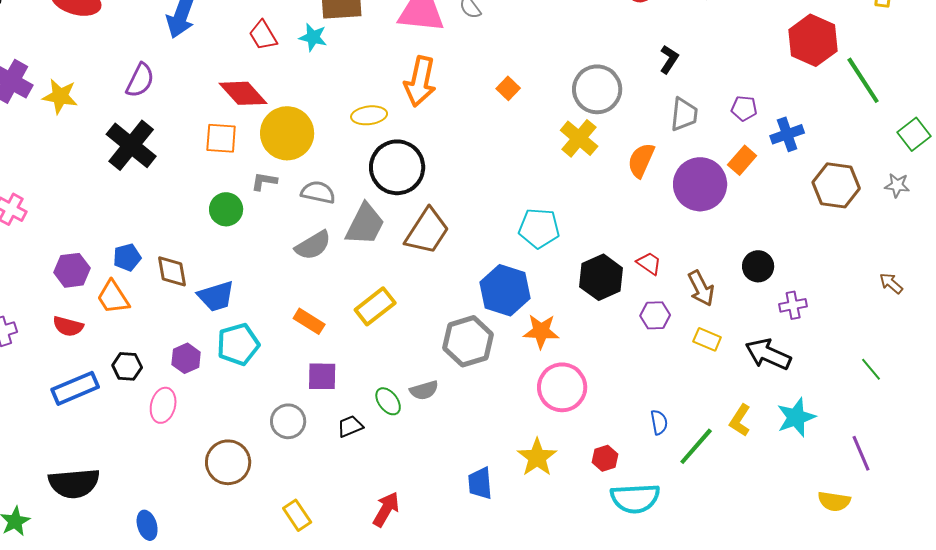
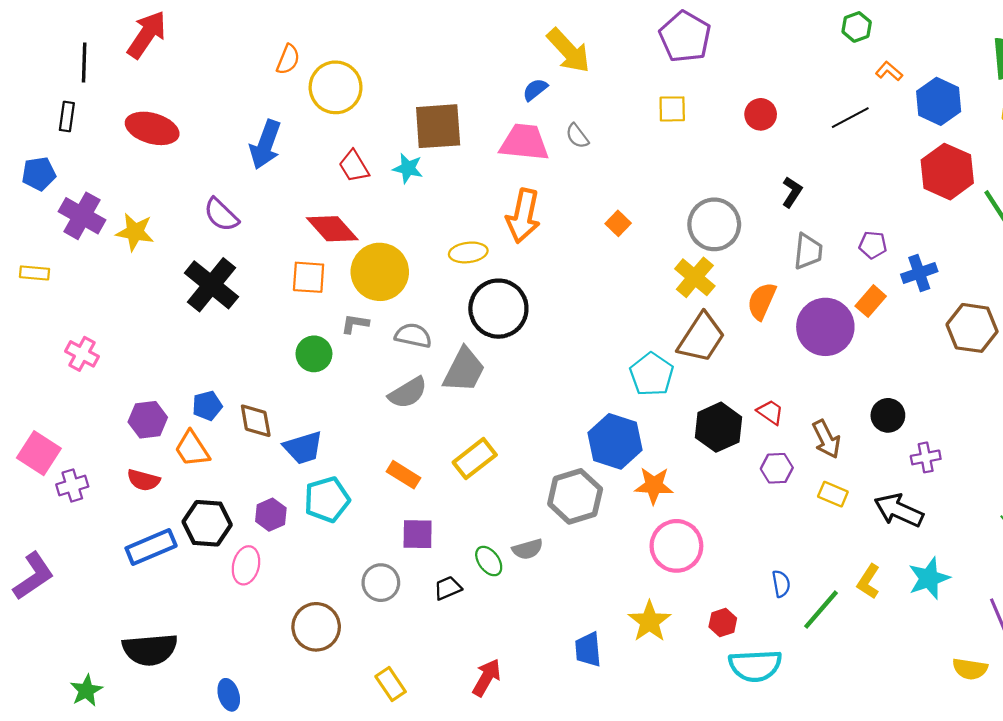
purple semicircle: (140, 80) -> (221, 215), turned 108
cyan pentagon: (539, 228) -> (652, 374), turned 30
brown trapezoid: (427, 231) -> (701, 338), moved
black hexagon: (127, 366) -> (207, 523), size x1.5

